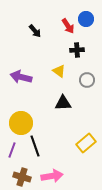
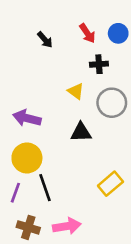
blue circle: (86, 19) -> (118, 33), moved
purple arrow: (21, 77) -> (27, 118), moved
gray circle: (87, 80) -> (112, 103), size x1.5

